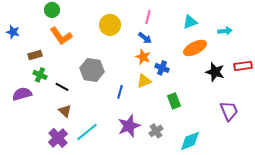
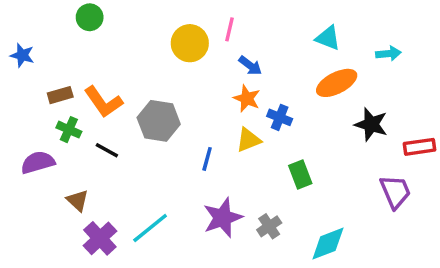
pink line: (148, 17) -> (230, 29), moved
cyan triangle: (190, 22) -> (328, 38), turned 42
orange L-shape: (61, 36) -> (103, 102), moved
red rectangle: (243, 66) -> (420, 147), moved
brown triangle: (65, 111) -> (77, 200), moved

